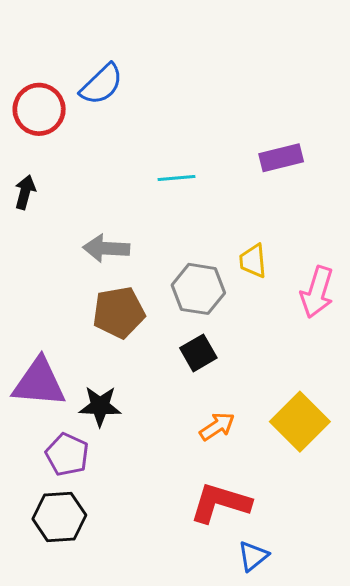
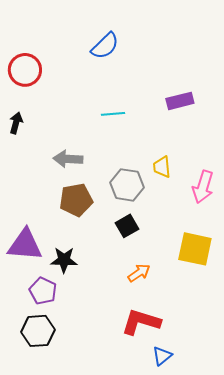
blue semicircle: (102, 84) -> (105, 46), moved
yellow square: (300, 422) -> (195, 249), moved, turned -33

